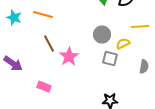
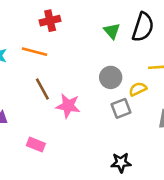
pink star: (69, 57) -> (68, 106), turned -30
gray square: (110, 59) -> (121, 108), turned -35

